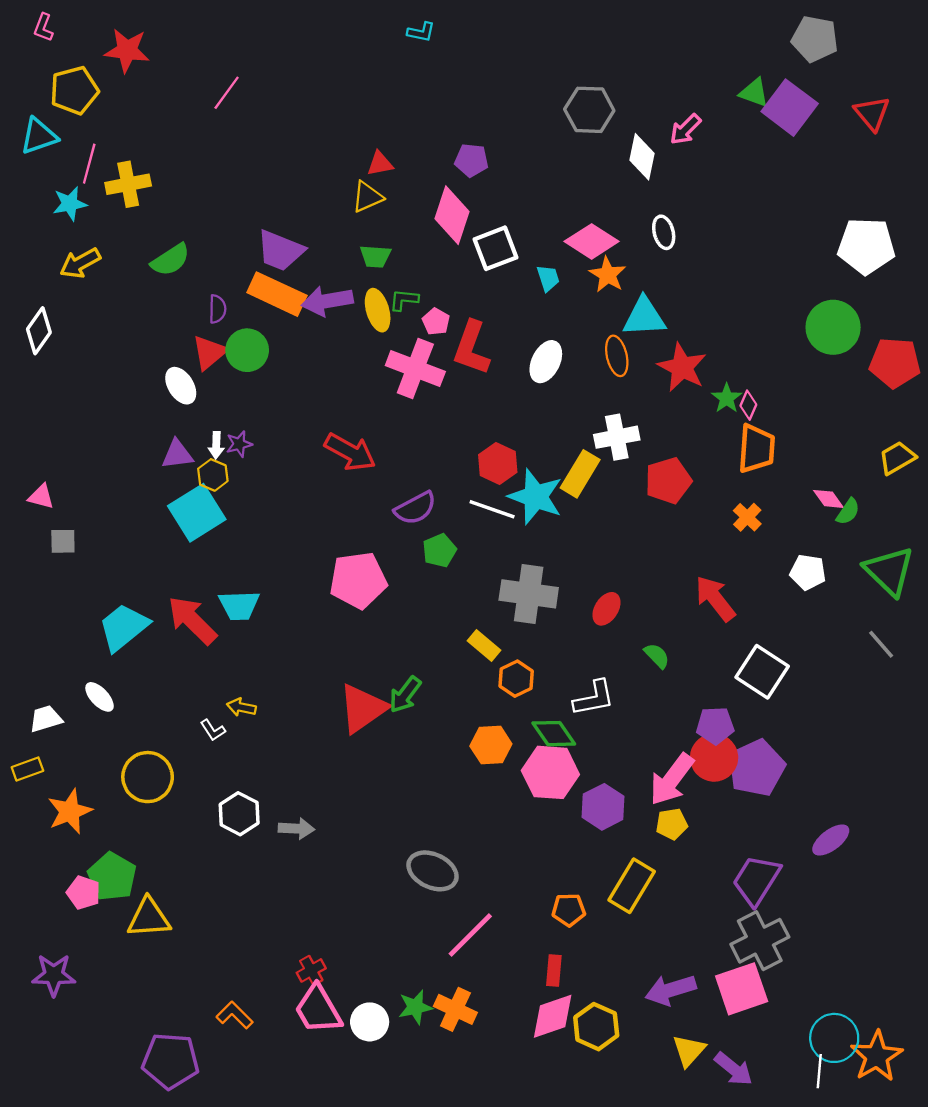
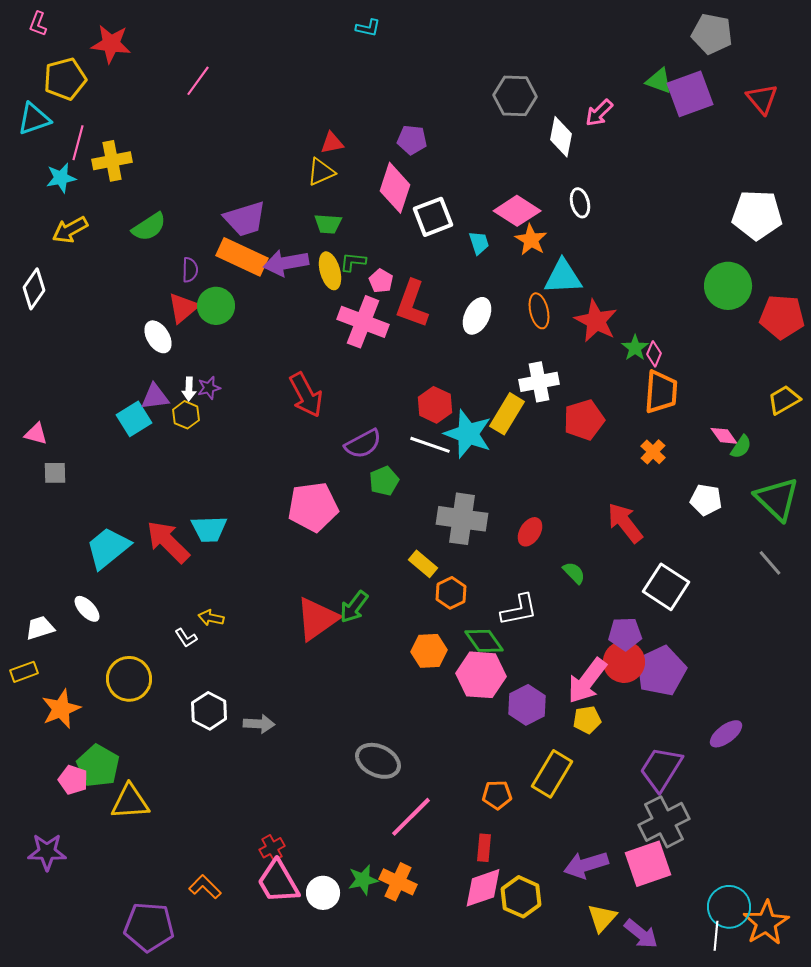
purple square: (790, 108) -> (690, 94), turned 33
purple trapezoid: (280, 251) -> (245, 219), turned -39
red arrow: (350, 452) -> (306, 395), turned 33
cyan square: (197, 513) -> (134, 419), moved, size x0.7

